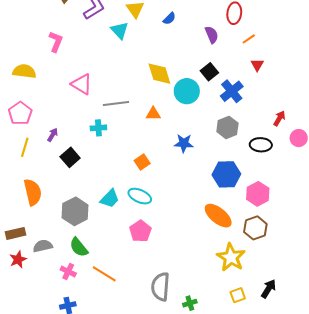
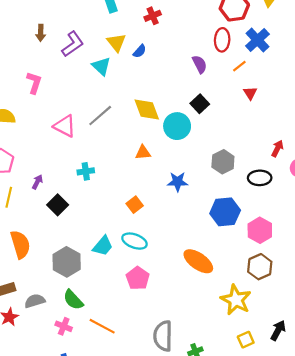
blue semicircle: (169, 18) -> (140, 51), moved
blue cross: (232, 91) -> (257, 40), moved
gray line: (116, 104) -> (100, 116), moved, turned -30
orange ellipse: (218, 216) -> (198, 261), moved

